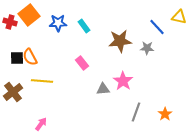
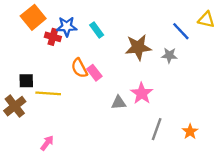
red cross: (10, 22) -> (53, 37), moved
orange semicircle: (30, 57) -> (79, 68), moved
black square: (17, 58) -> (26, 81), moved

